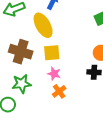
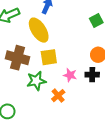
pink star: (54, 74) -> (70, 75), moved
green star: (22, 84) -> (36, 81), moved

